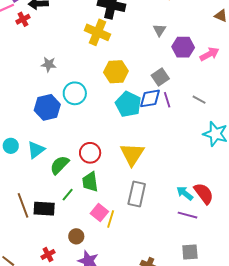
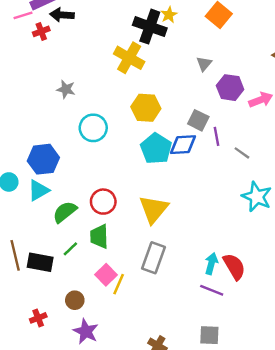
gray square: (160, 77) -> (198, 120), turned -36
purple line: (167, 100) -> (217, 136), moved
blue hexagon: (47, 107) -> (43, 159), moved
cyan arrow: (185, 193) -> (211, 264), turned 60

